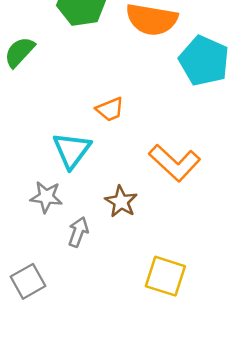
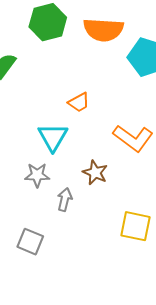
gray square: (28, 281) -> (30, 242), turned -32

